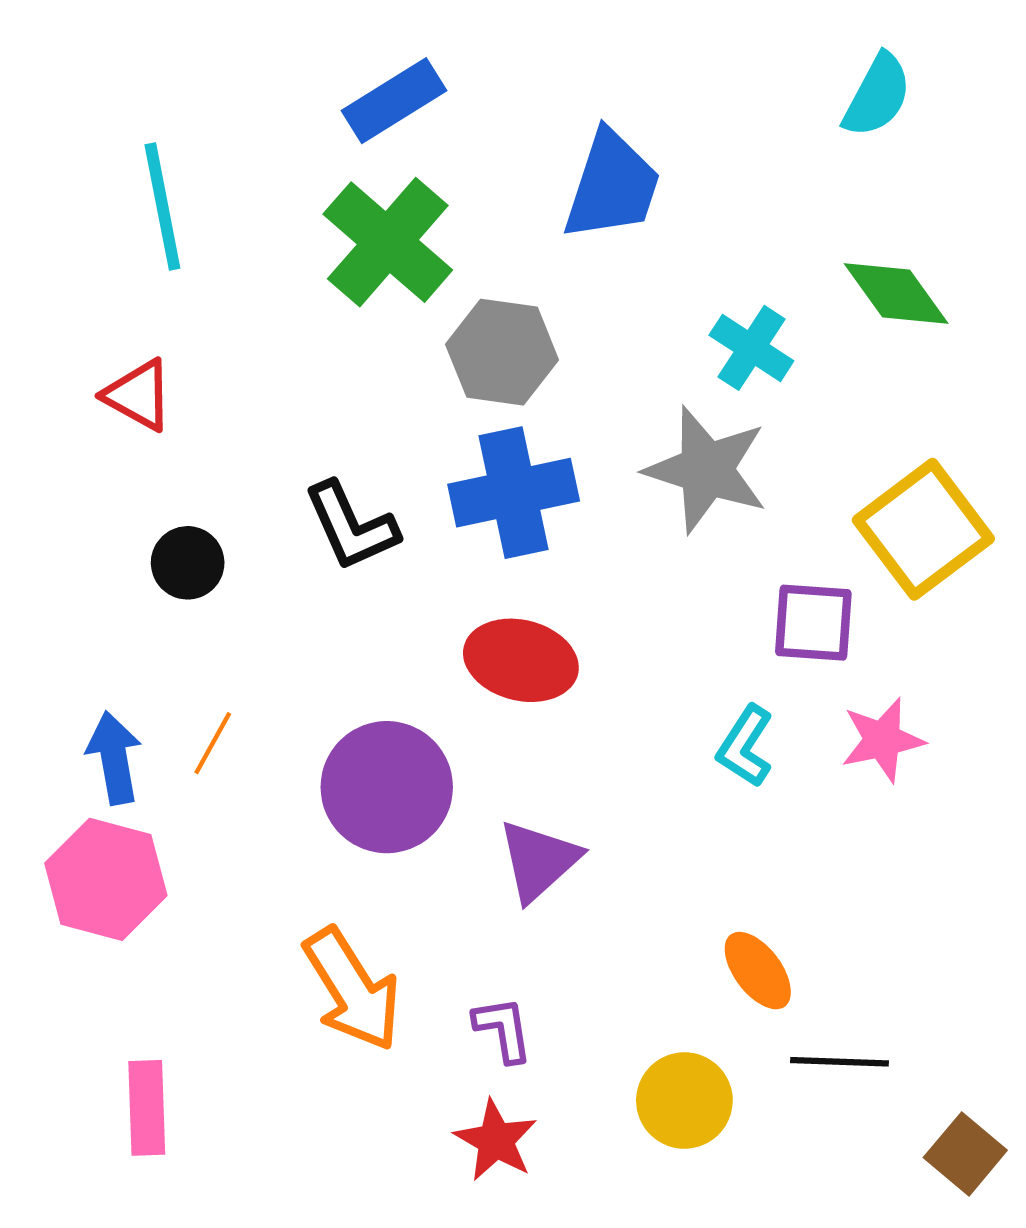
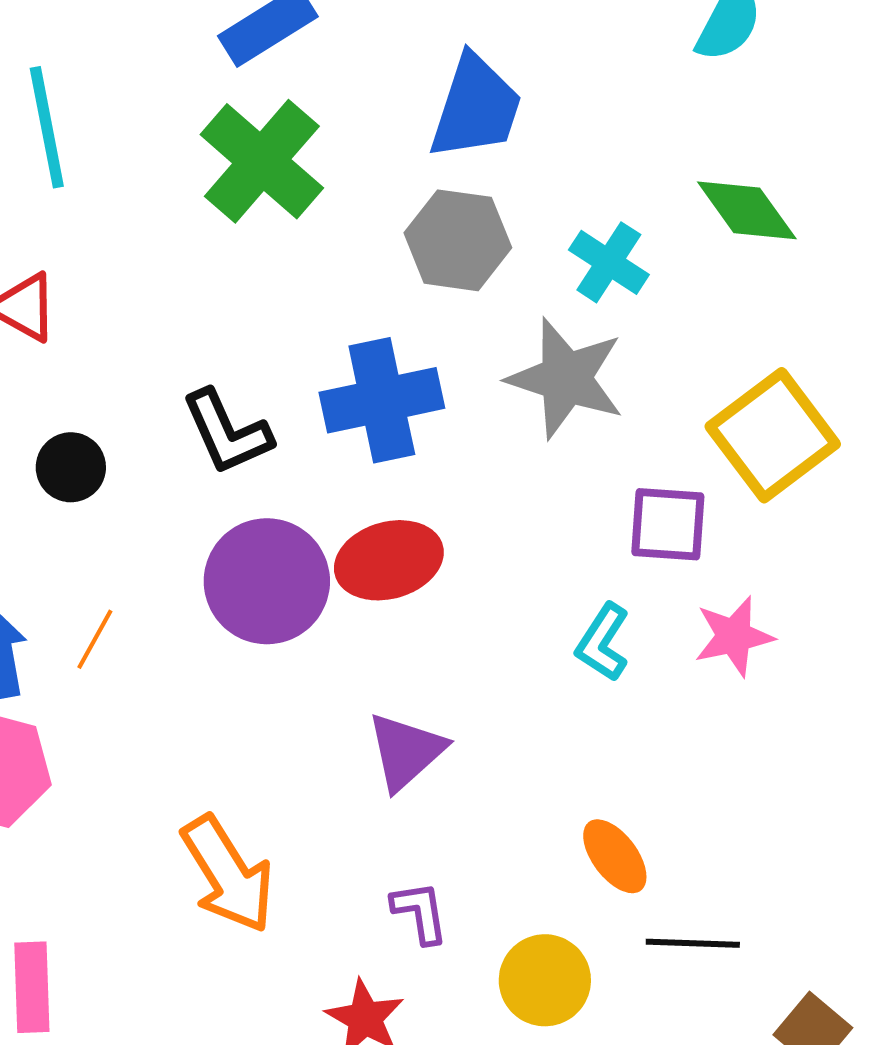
gray hexagon: (502, 352) -> (458, 240), moved
red ellipse: (521, 660) -> (389, 560), turned -30
purple circle: (387, 787) -> (267, 581), moved
purple L-shape: (503, 1029) -> (420, 912), moved

